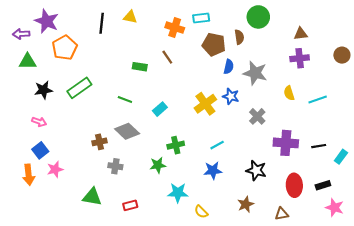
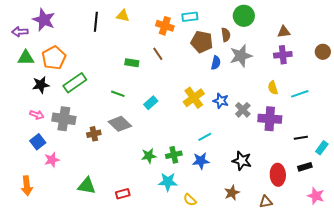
orange pentagon: (65, 48) -> (54, 58), moved
gray star: (255, 73) -> (241, 56), moved, turned -30
blue star: (231, 96) -> (221, 101), moved
purple cross: (286, 143) -> (270, 119), moved
green cross: (176, 145) -> (174, 155), moved
gray cross: (115, 166) -> (64, 119), moved, size x1.6
orange arrow: (29, 175) -> (27, 186), moved
black rectangle: (323, 185) -> (305, 167), moved

